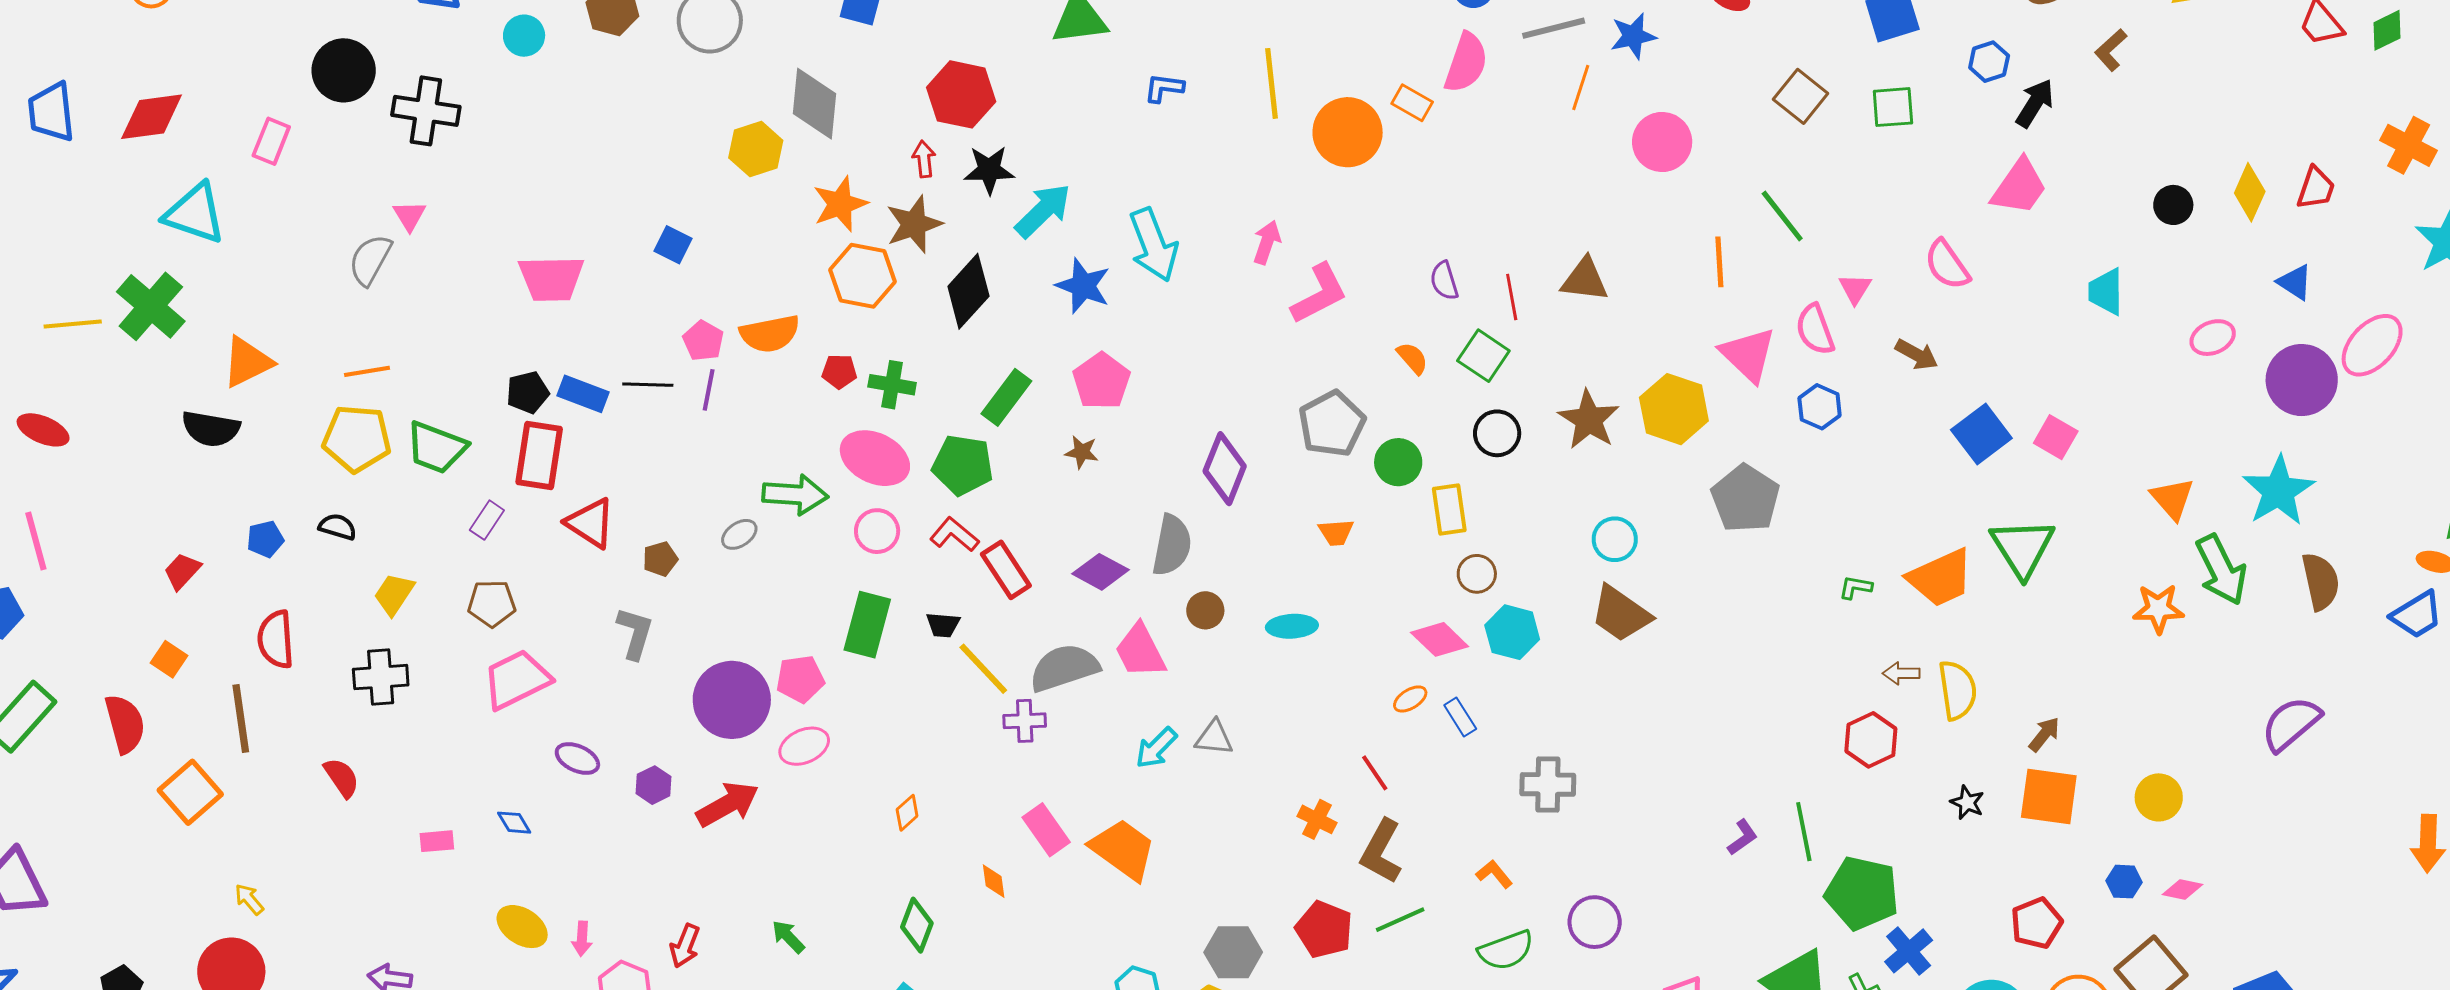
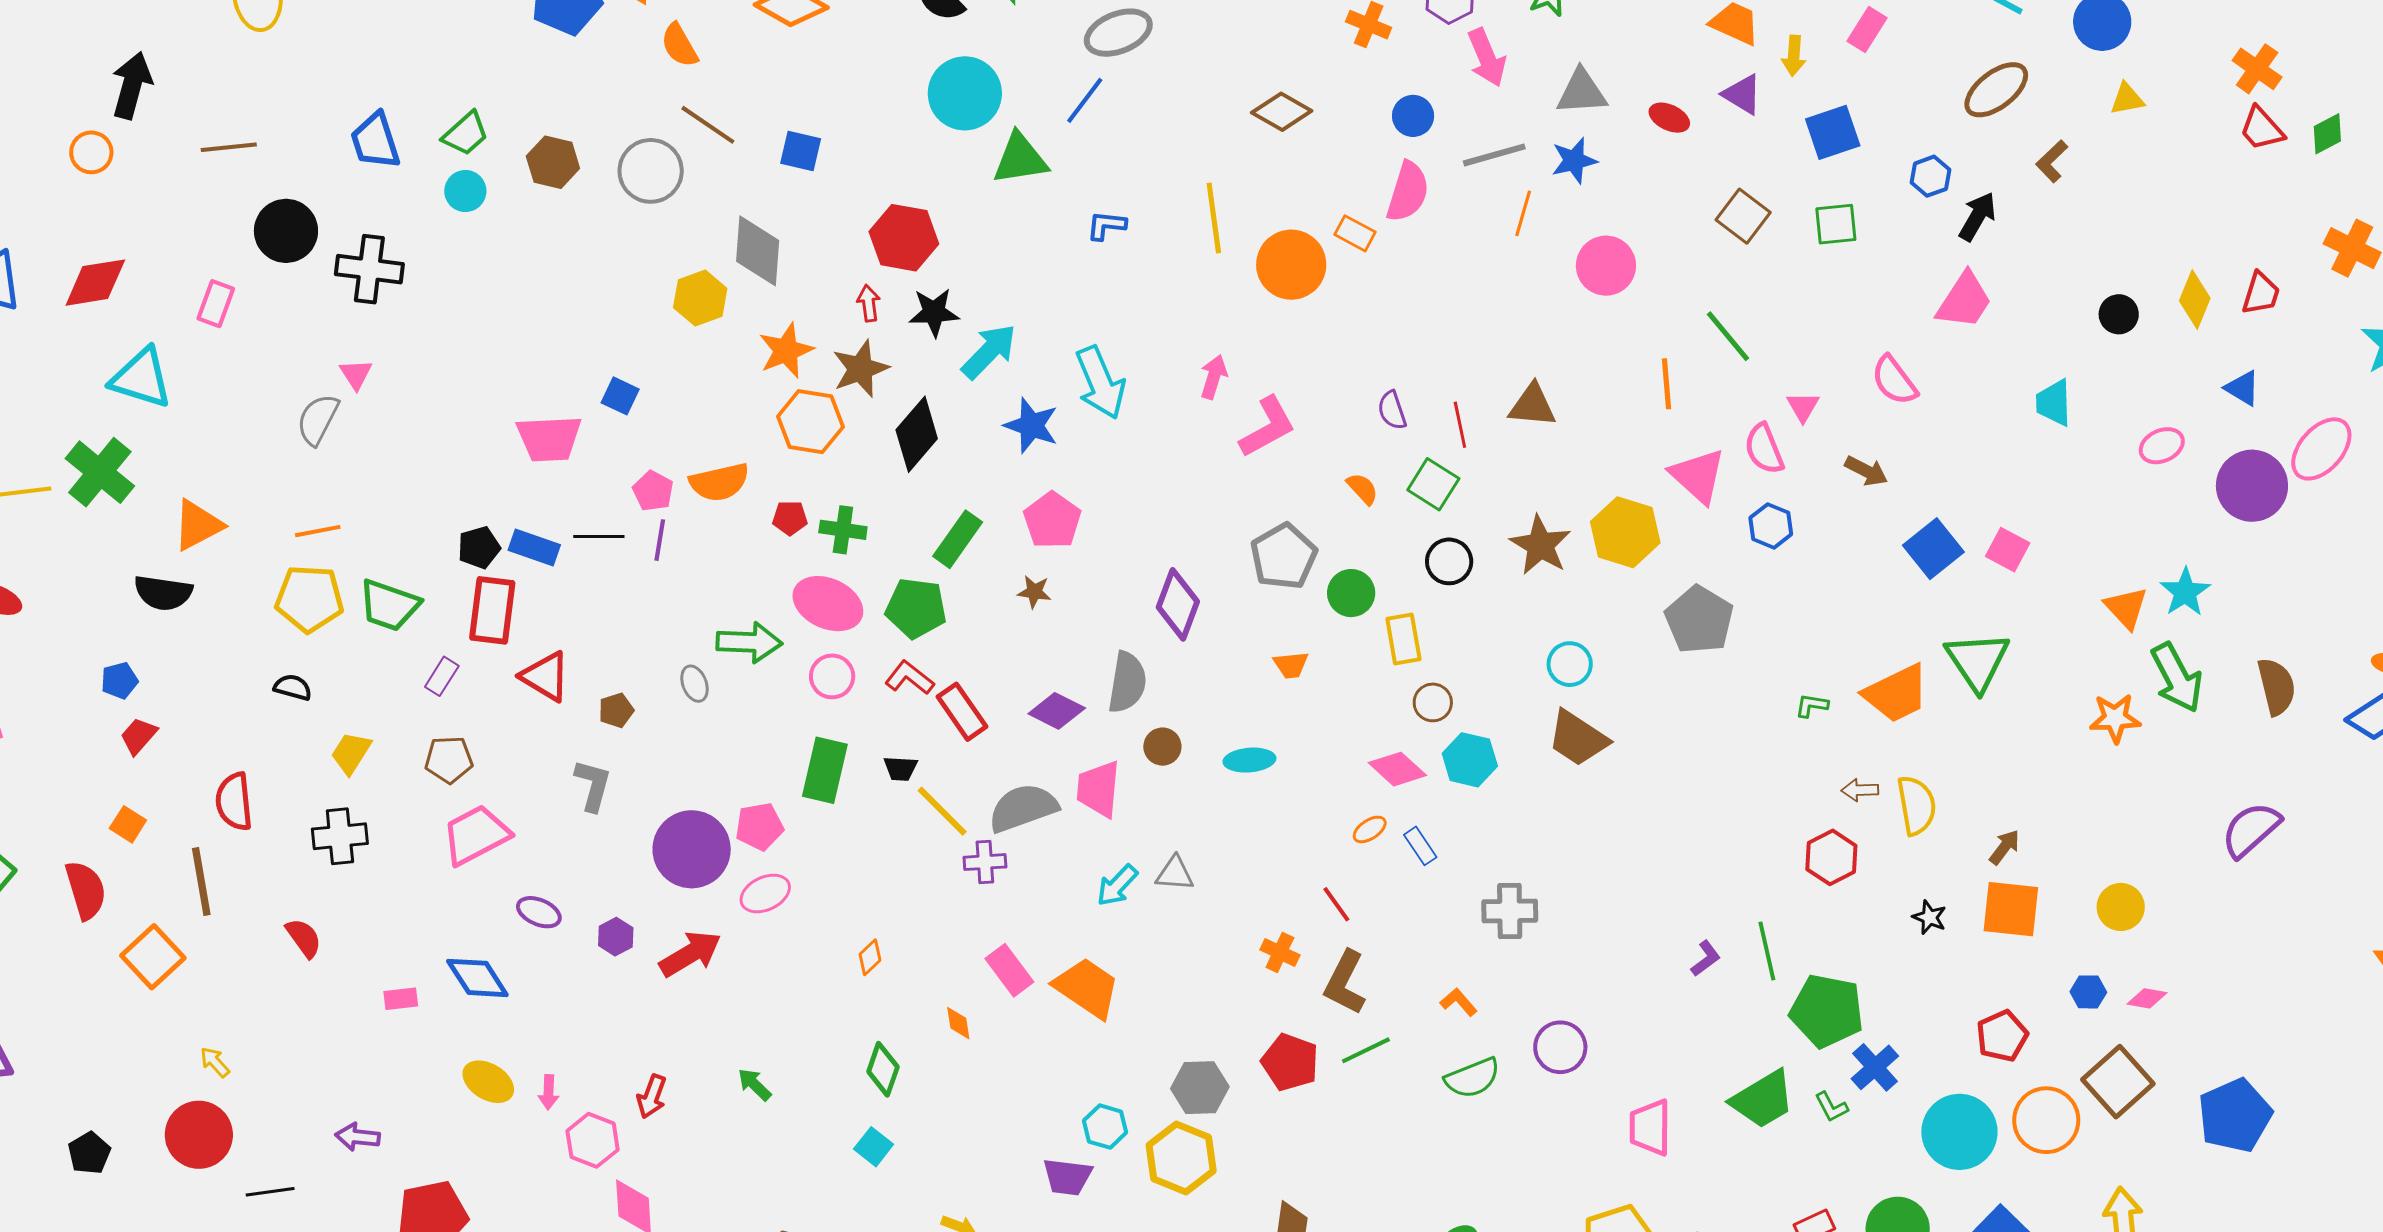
pink trapezoid: (551, 279) -> (549, 439), moved
cyan star: (2278, 491) -> (2185, 592), moved, size x0.7
gray ellipse: (739, 534) -> (694, 684), turned -75
blue pentagon: (265, 539) -> (119, 681), moved
pink trapezoid: (1140, 651) -> (1098, 789), turned 34
blue diamond: (514, 823) -> (477, 978), size x1.8

